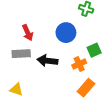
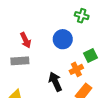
black arrow: (47, 61) -> (55, 82), moved, turned 60

